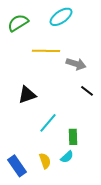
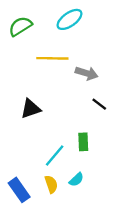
cyan line: (48, 123) -> (55, 156), moved
green rectangle: (73, 137) -> (83, 142), moved

